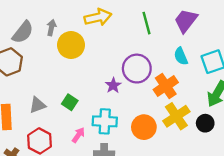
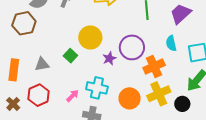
yellow circle: (71, 45) -> (90, 37), moved
green square: (70, 102) -> (70, 56), moved

